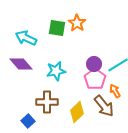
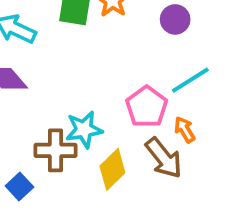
purple circle: (94, 64) -> (175, 19), moved
cyan star: (56, 71) -> (84, 130), moved

